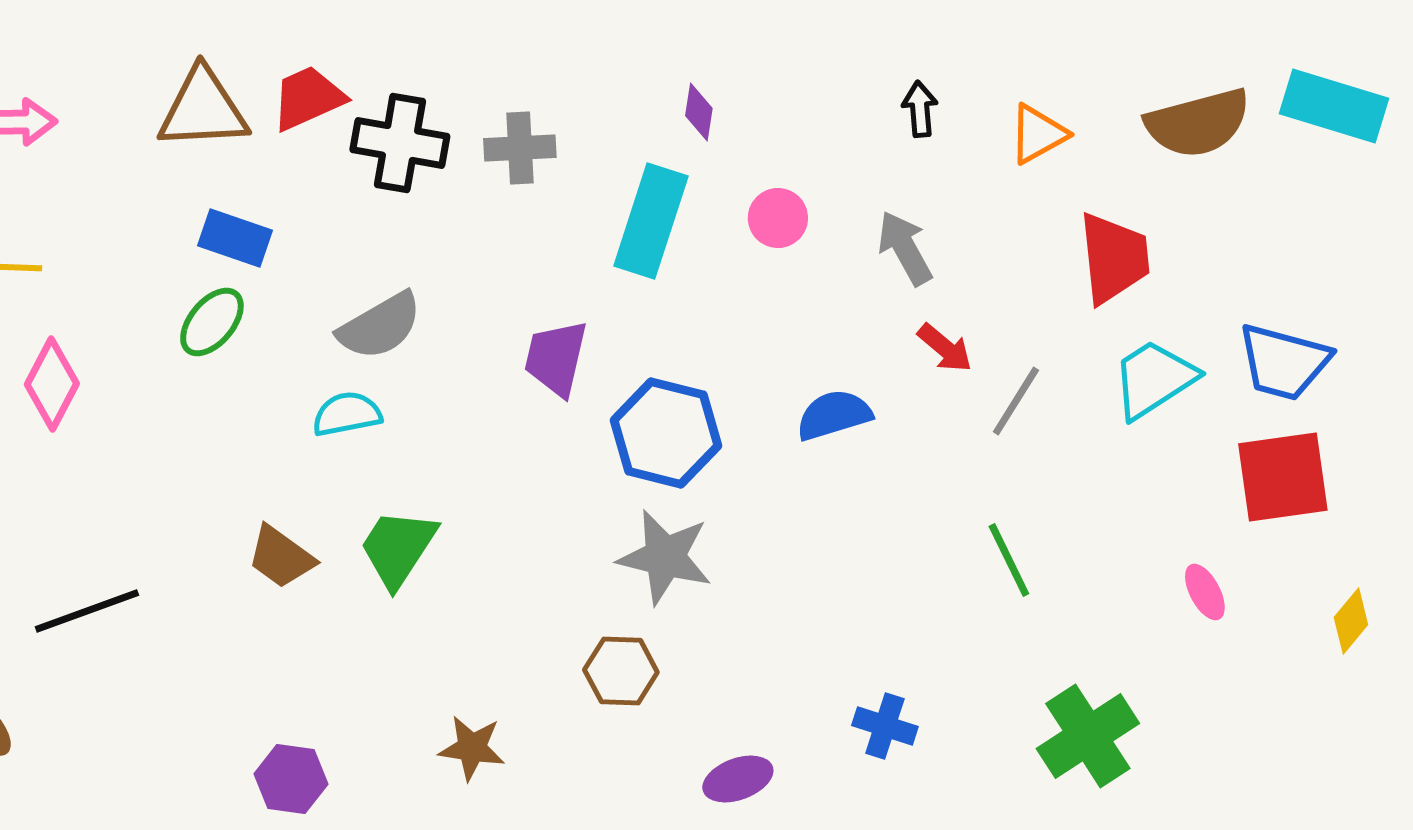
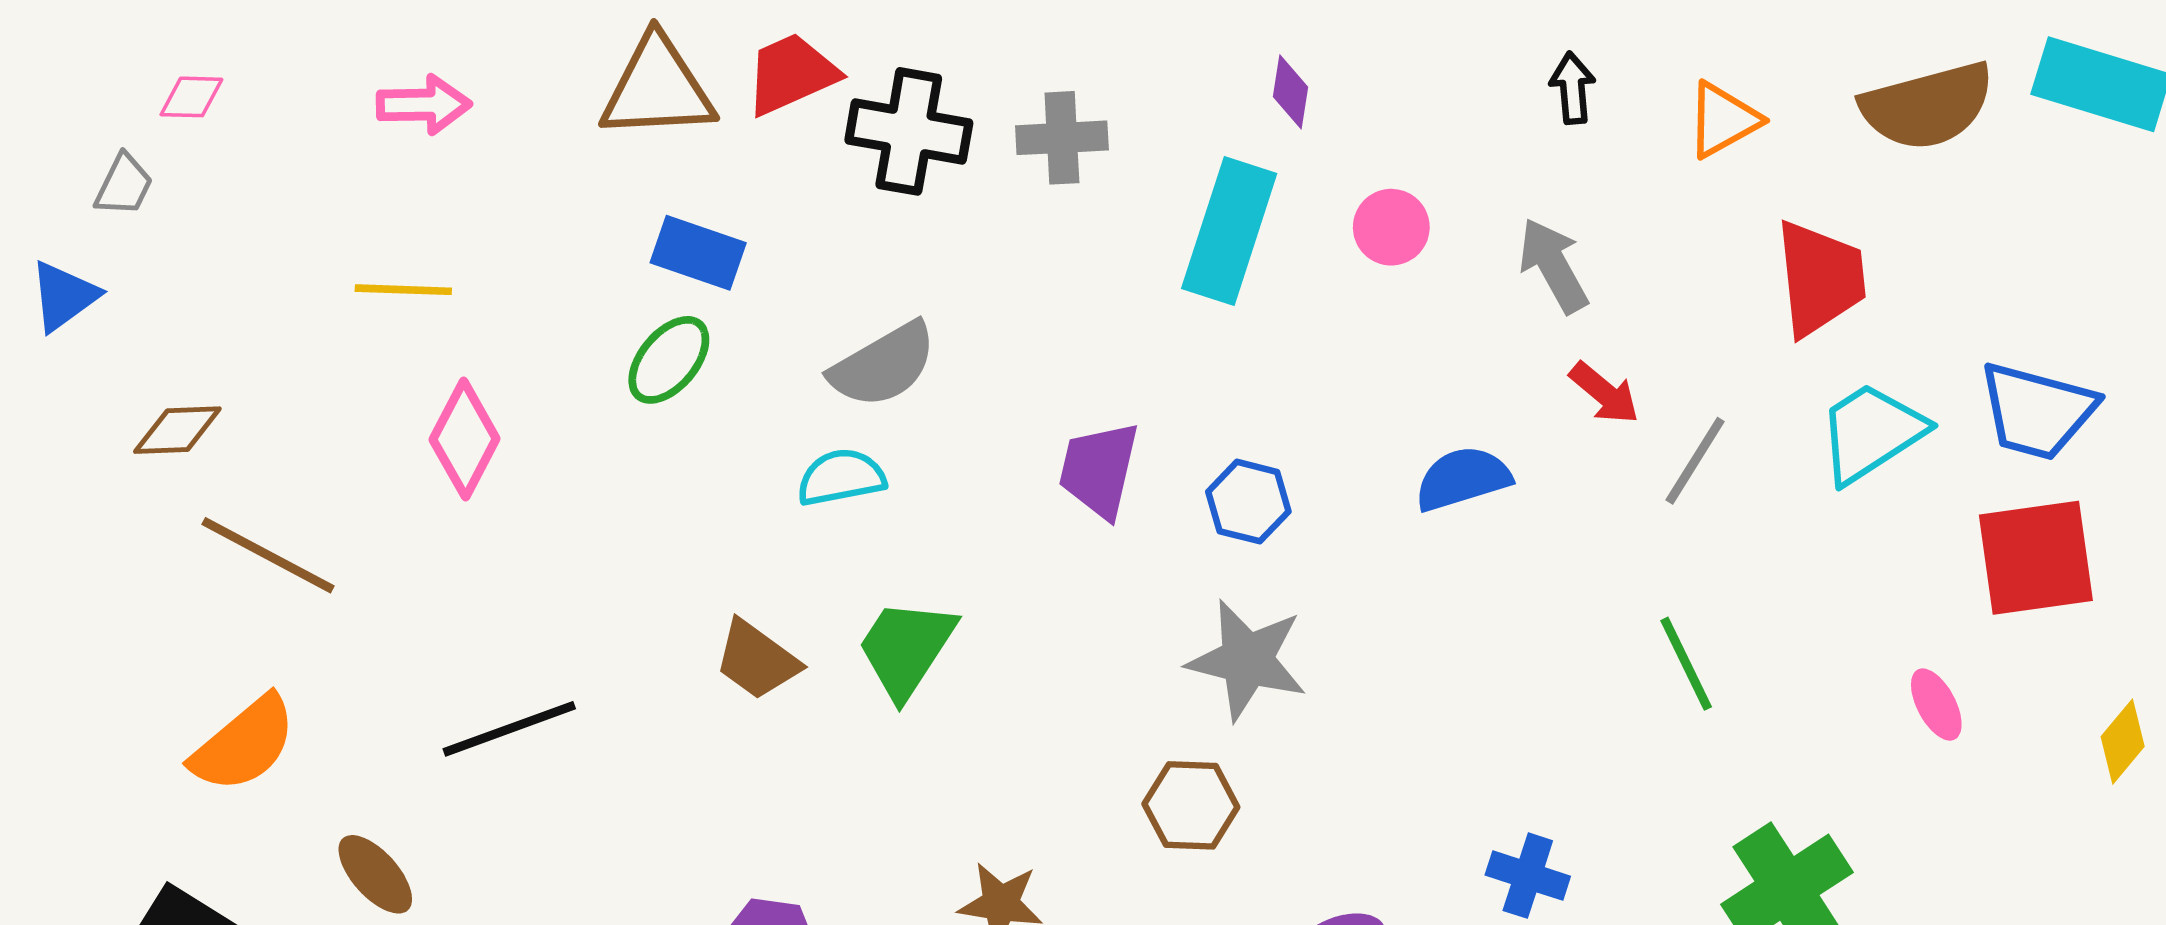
purple trapezoid: (556, 358) -> (1099, 470), moved
blue hexagon: (666, 433) -> (1248, 502), size x0.6

